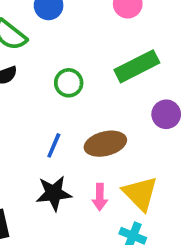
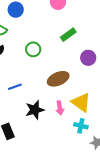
green rectangle: (137, 66) -> (68, 35), size x0.7
blue line: (54, 145) -> (15, 87), moved, turned 56

